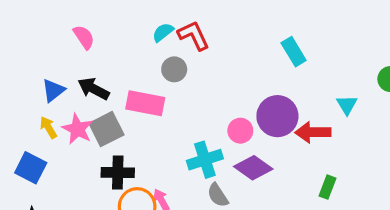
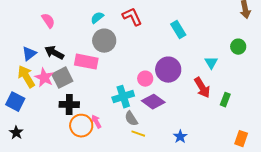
red L-shape: (194, 35) -> (132, 17), moved
gray circle: (174, 69) -> (104, 41), size x1.5
yellow arrow: (48, 127) -> (26, 77), size x1.6
red arrow: (313, 132) -> (202, 88), moved, turned -120
green rectangle: (327, 187) -> (225, 100), moved

